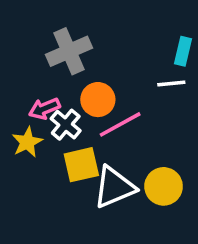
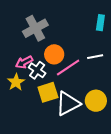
white line: (171, 84) -> (95, 57), moved

